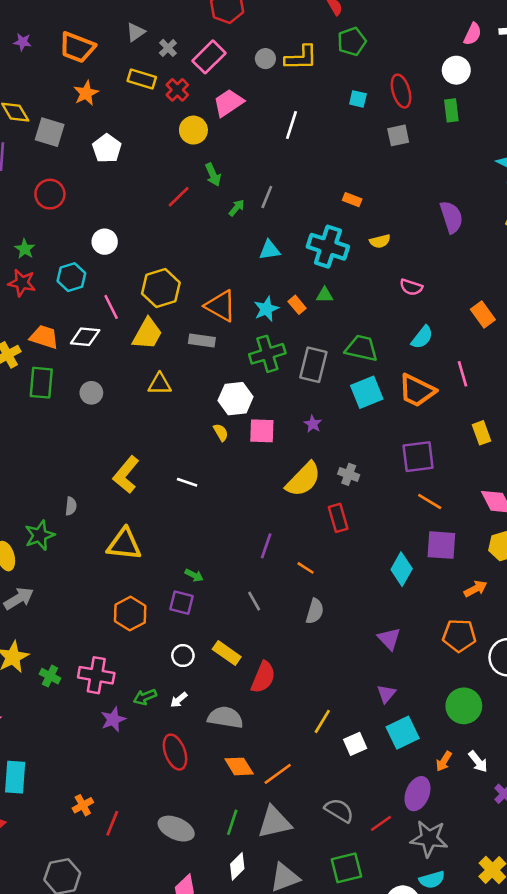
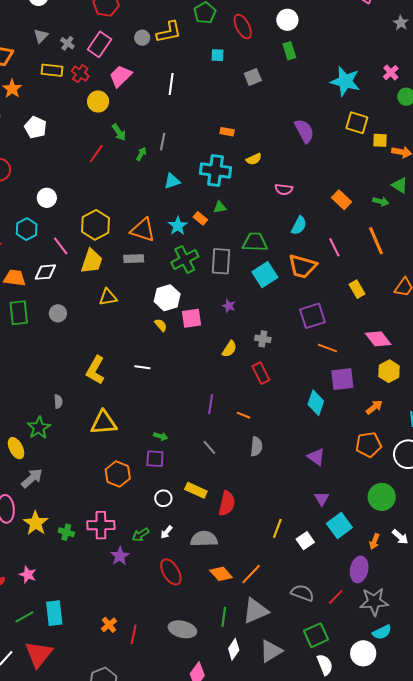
red ellipse: (401, 91) -> (243, 27), moved
yellow semicircle: (303, 479) -> (229, 349), size x0.6

